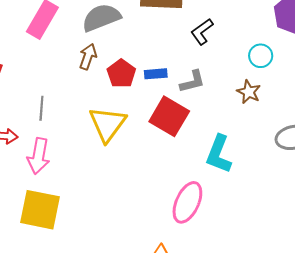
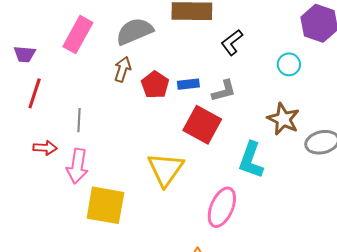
brown star: (249, 92) -> (283, 119), moved, size x1.4
yellow triangle: (107, 124) -> (165, 169), moved
yellow square: (40, 210) -> (105, 205), moved

